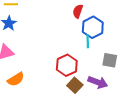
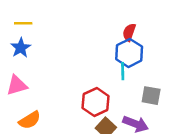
red semicircle: (78, 11) -> (129, 32), moved

